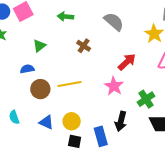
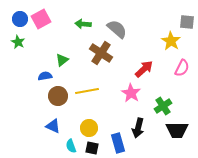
gray semicircle: (114, 22) -> (117, 29), moved
green triangle: (39, 46) -> (62, 60), moved
brown cross: (84, 46) -> (101, 53), size x1.6
cyan semicircle: (14, 117) -> (71, 146), moved
blue triangle: (46, 122) -> (53, 126), moved

